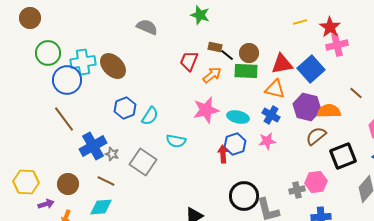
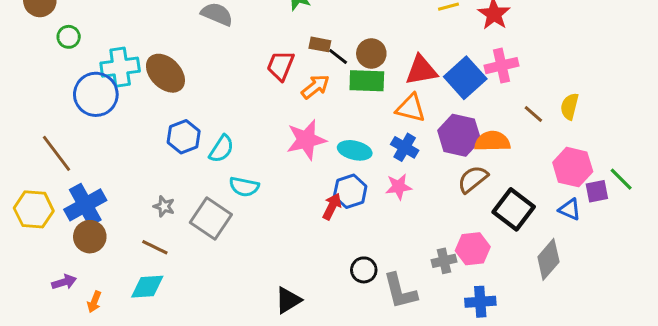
pink cross: (337, 45) -> (502, 66), moved
green circle: (48, 53) -> (69, 37), moved, size x0.6
brown line: (64, 119) -> (56, 153), moved
cyan semicircle: (176, 141) -> (244, 187), moved
blue cross: (93, 146) -> (85, 205), moved
red arrow: (223, 154) -> (332, 206), turned 30
black square: (343, 156) -> (514, 209), turned -32
yellow hexagon: (26, 182) -> (34, 209), moved
brown circle: (68, 184) -> (90, 237), moved
black circle: (244, 196) -> (364, 270), size x0.6

